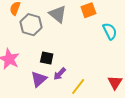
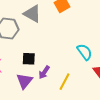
cyan semicircle: (110, 31) -> (85, 52), moved

